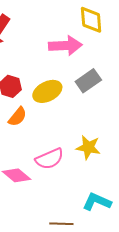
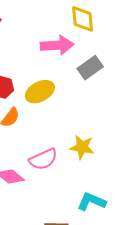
gray rectangle: (88, 81) -> (90, 68), moved

